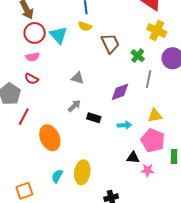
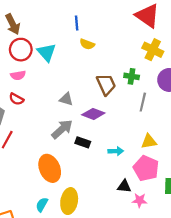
yellow semicircle: (85, 26) -> (87, 44), moved
brown trapezoid: (110, 43) -> (106, 84), moved
green cross: (138, 56) -> (132, 76), turned -32
purple diamond: (120, 92) -> (93, 114), moved, turned 40
gray arrow: (74, 106) -> (62, 129), size x1.5
orange ellipse: (50, 138) -> (50, 168), moved

